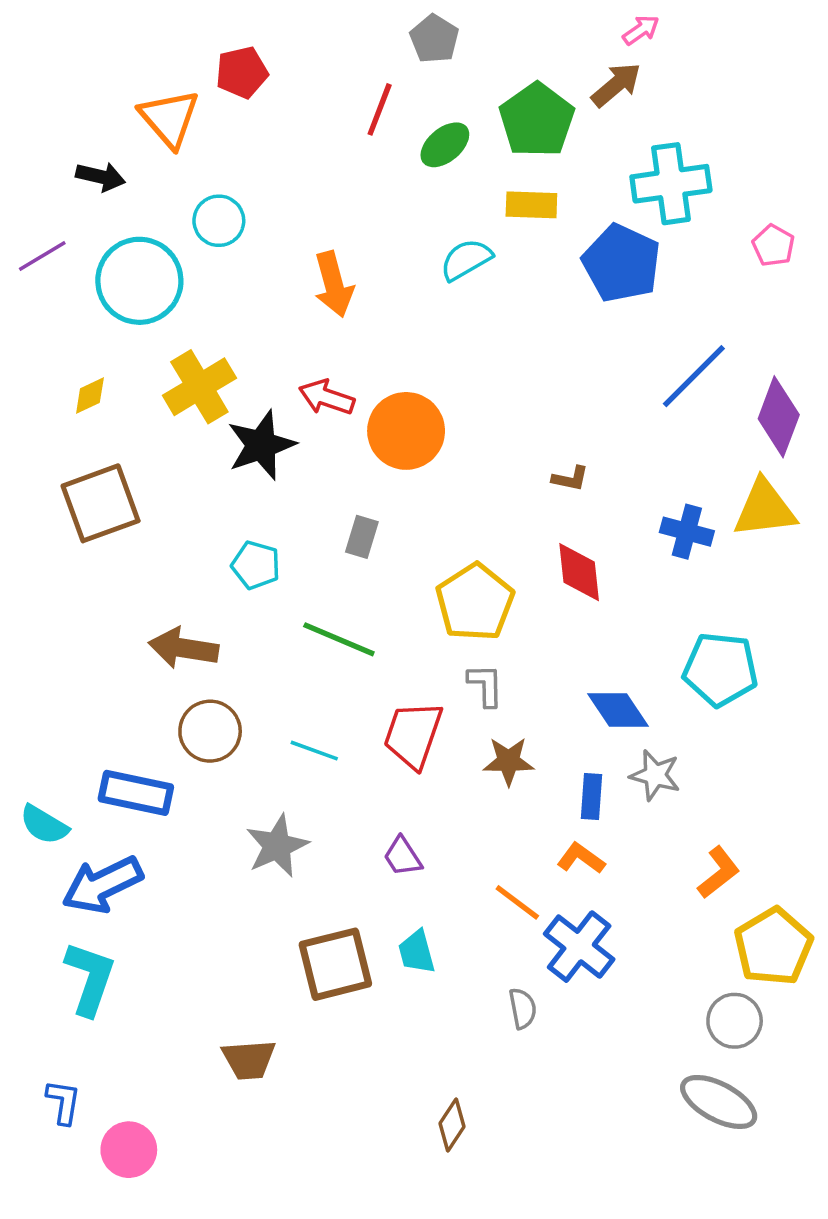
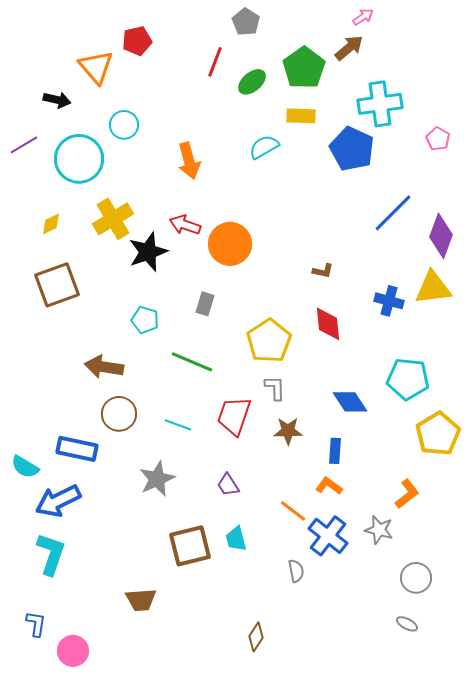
gray star: (655, 775) -> (379, 530), moved
yellow pentagon: (773, 947) -> (438, 434), moved
gray ellipse: (719, 1102) -> (407, 624), size x0.5

